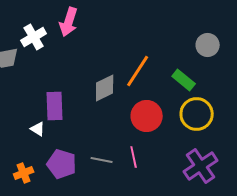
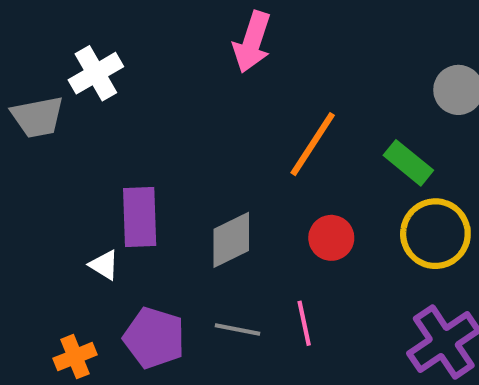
pink arrow: (69, 22) -> (252, 42), moved
gray diamond: (105, 88) -> (231, 240), moved
red circle: (147, 116) -> (331, 238), size x0.7

